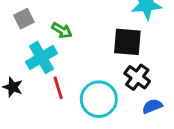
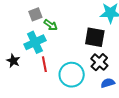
gray square: (24, 19) -> (35, 14), moved

